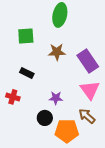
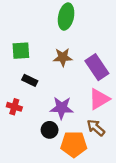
green square: (26, 36) -> (21, 51), moved
pink triangle: (90, 90) -> (99, 99), turned 35
purple star: (56, 98) -> (62, 108), size x1.5

